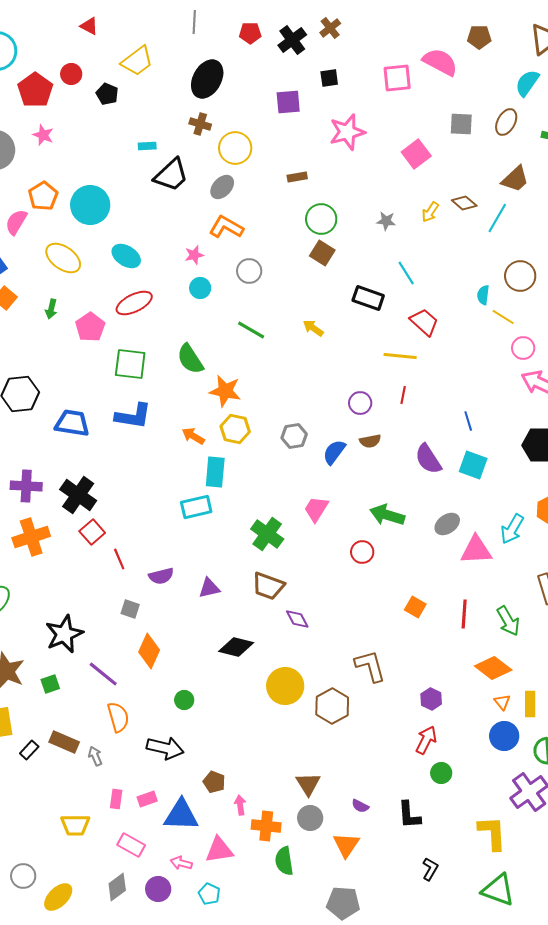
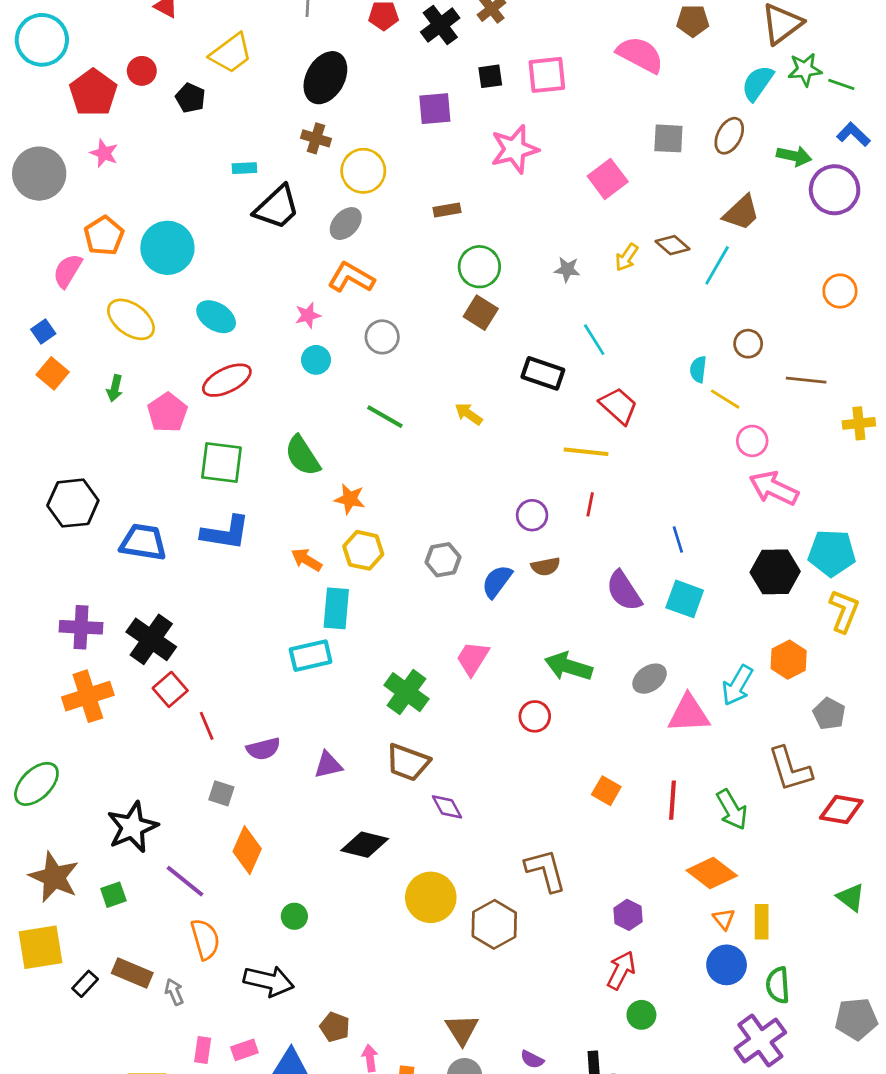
pink square: (397, 78) -> (547, 75), moved
brown circle: (520, 276) -> (748, 344), size x0.7
orange star: (225, 391) -> (350, 499), size x0.7

